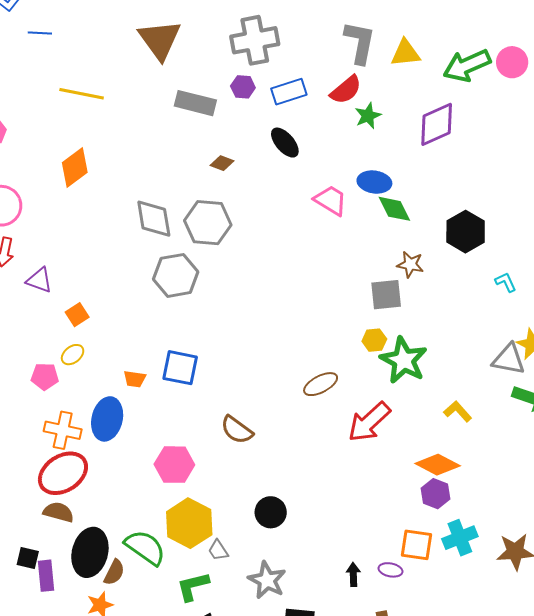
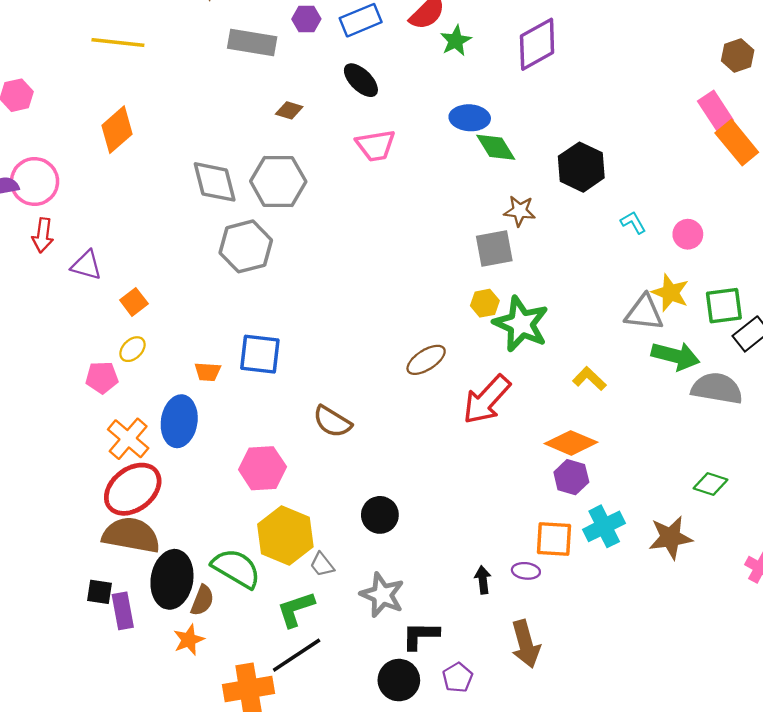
pink trapezoid: (331, 200) -> (376, 145), moved, turned 144
orange cross: (63, 430) -> (128, 439), turned 33
brown semicircle: (58, 512) -> (131, 535), size x1.6

